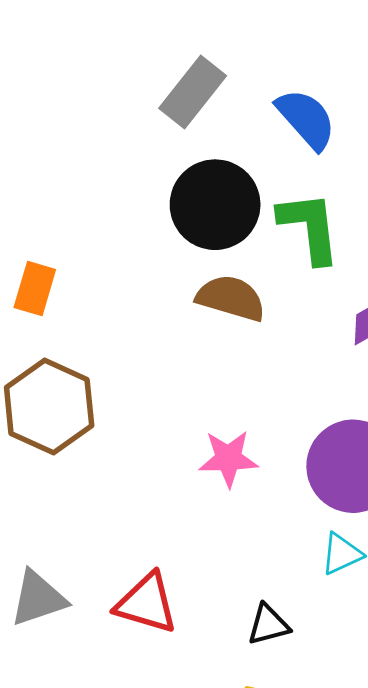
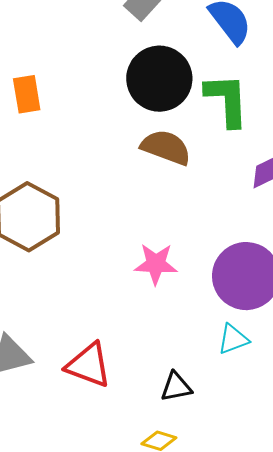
orange rectangle: (35, 288) -> (27, 94), moved, turned -30

